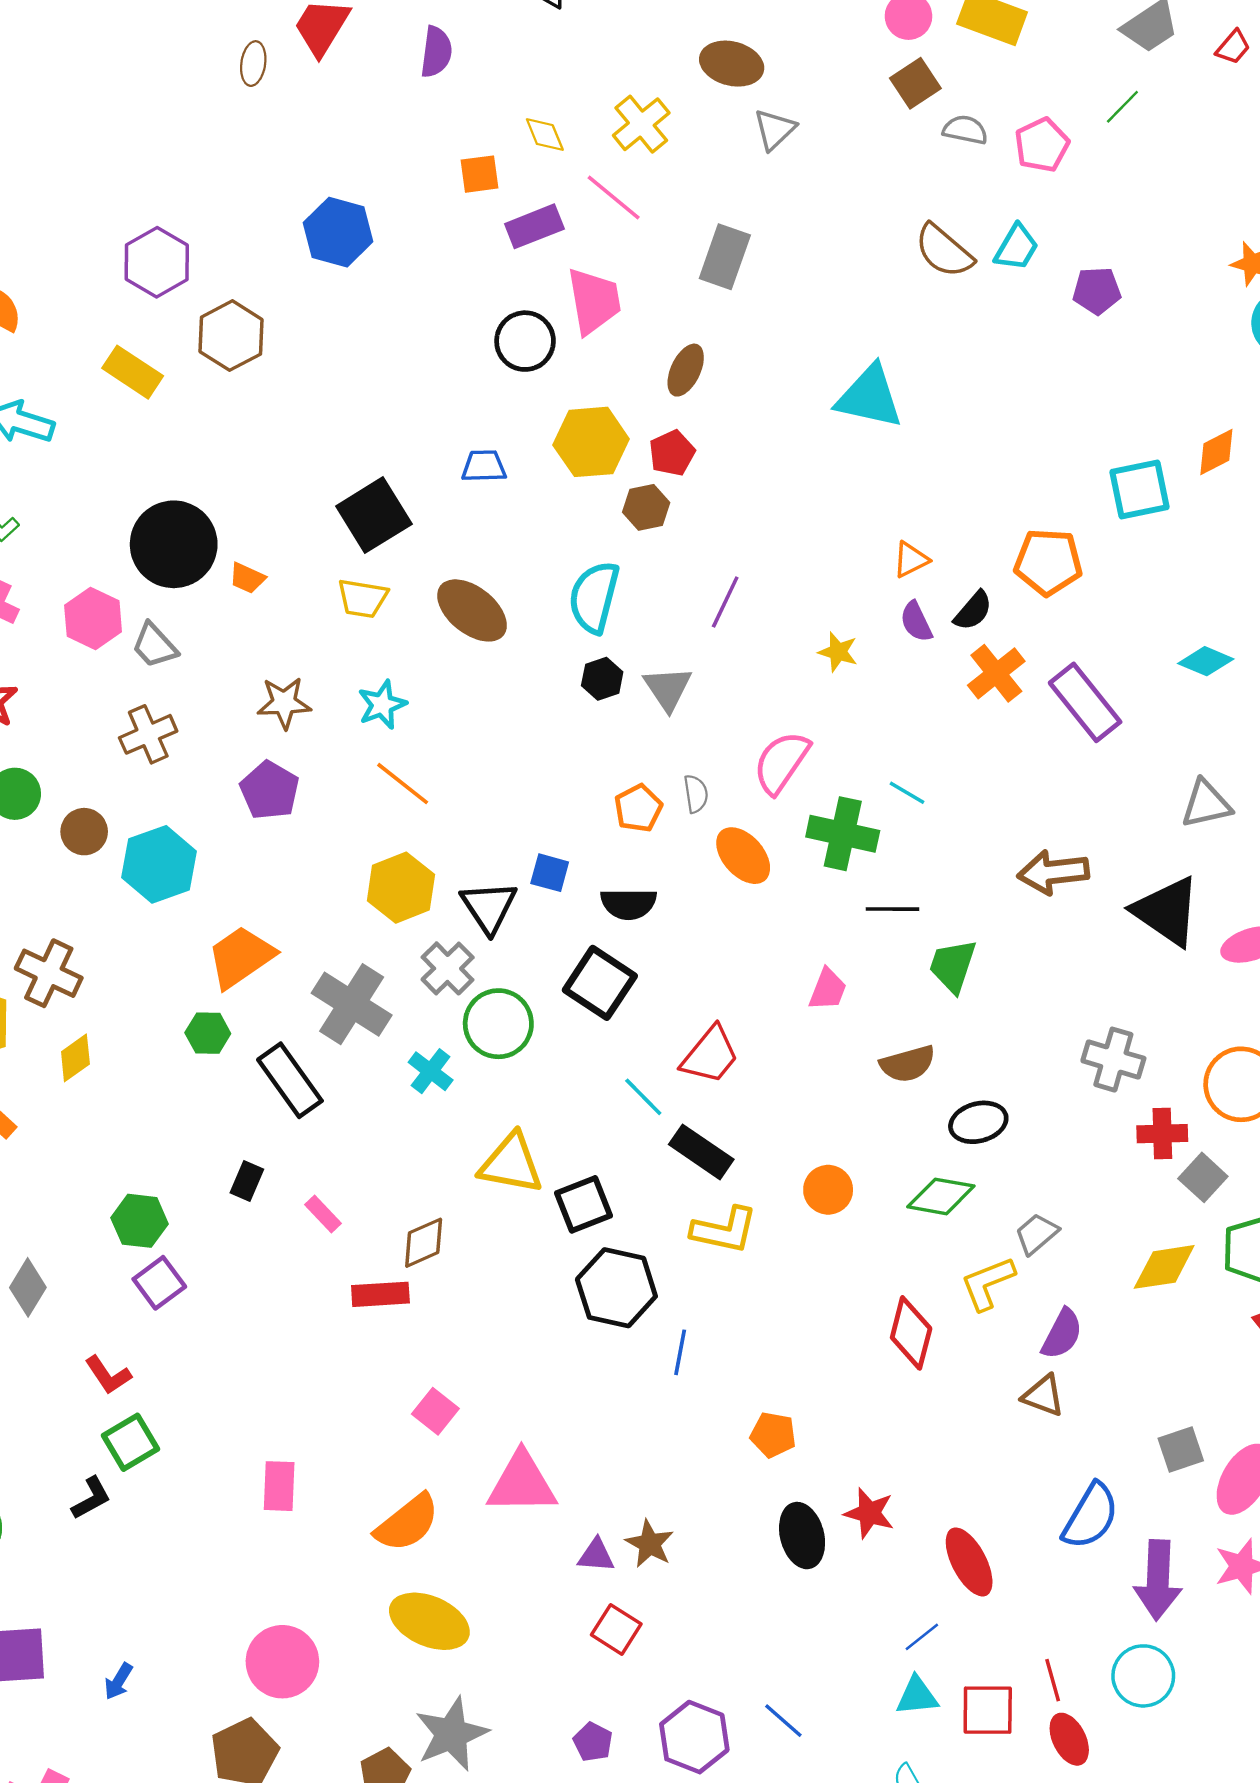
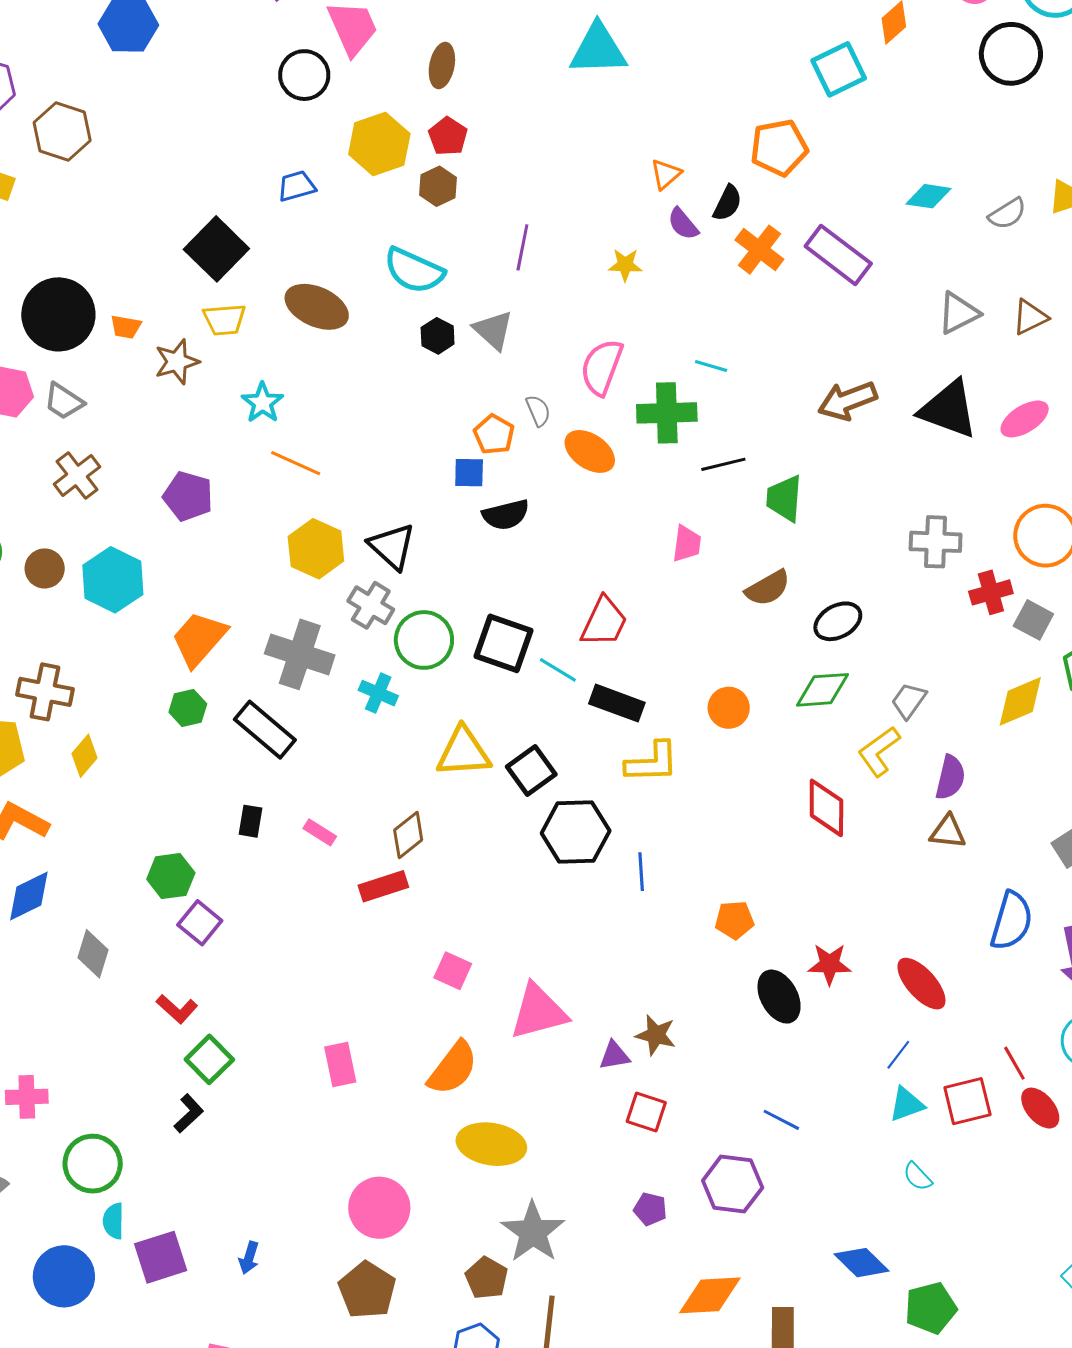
cyan semicircle: (594, 597) -> (414, 271), turned -66
brown star: (284, 703) -> (177, 362), moved
blue square: (550, 873) -> (469, 473), moved
black square: (600, 983) -> (504, 643), moved
blue line: (783, 1721) -> (781, 1120), moved

